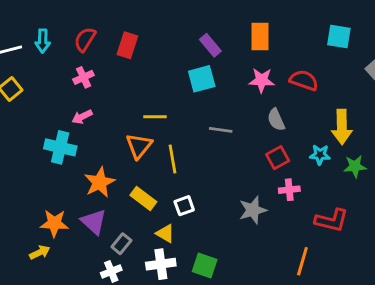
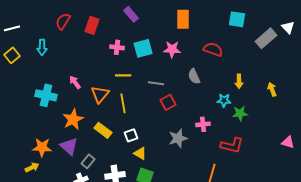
cyan arrow: (43, 41) -> (42, 47), moved
purple rectangle: (210, 45) -> (131, 14), moved
pink cross: (84, 77) -> (117, 47), moved, turned 32
pink star: (262, 80) -> (172, 49), moved
pink arrow: (82, 117) -> (75, 82), moved, turned 80
yellow line: (155, 117) -> (123, 75), moved
yellow arrow: (342, 127) -> (239, 81), size x0.6
red square: (278, 158) -> (168, 102), moved
green star: (355, 166) -> (240, 113), moved
yellow triangle: (165, 233) -> (140, 153), moved

